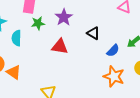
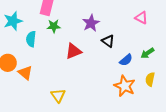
purple star: (64, 17) -> (91, 23), moved
red triangle: (60, 46) -> (73, 51), turned -36

